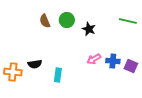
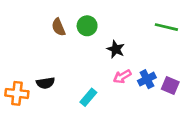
black star: (89, 29) -> (116, 49), moved
blue cross: (113, 61) -> (147, 79), turned -32
cyan rectangle: (58, 75) -> (88, 97), moved, turned 32

